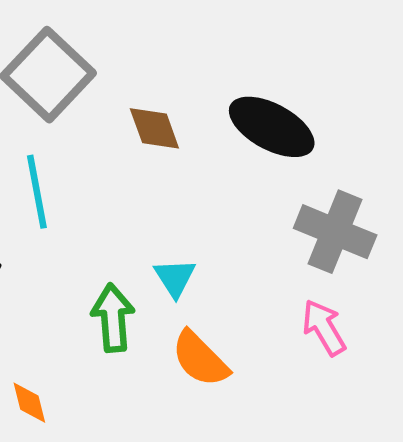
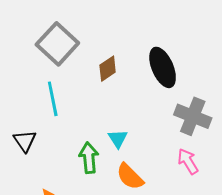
black ellipse: (272, 127) -> (163, 67), turned 39
brown diamond: (154, 128) -> (108, 69), turned 76

